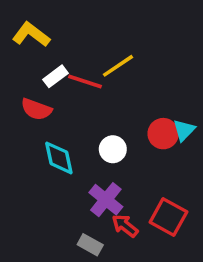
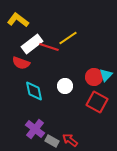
white rectangle: (55, 76) -> (32, 44), size x1.5
purple cross: (106, 200) -> (35, 129), moved
red square: (168, 217) -> (97, 102), moved
red arrow: (125, 226) -> (70, 140), moved

